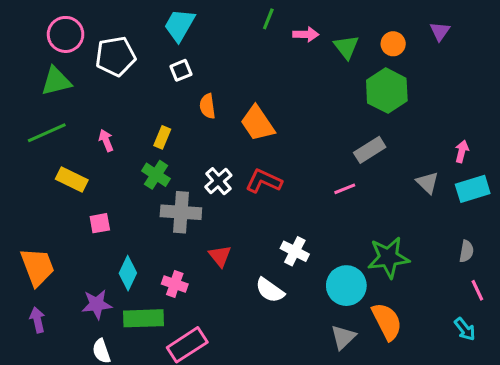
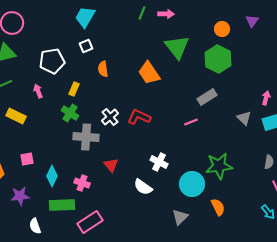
pink arrow: (306, 34) -> (166, 14), moved
green triangle: (346, 47) -> (177, 47), moved, size x1.5
white pentagon: (115, 56) -> (52, 61), moved
orange trapezoid: (257, 123) -> (149, 73), moved
pink square: (100, 223) -> (27, 159), moved
purple star: (97, 304) -> (20, 196), moved
orange semicircle: (387, 321) -> (218, 207), size x0.7
gray triangle: (343, 337) -> (180, 217), moved

